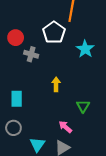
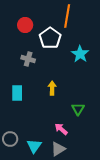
red circle: (16, 38) -> (25, 25), moved
cyan rectangle: (17, 99) -> (17, 93), moved
gray circle: (13, 128) -> (10, 139), moved

